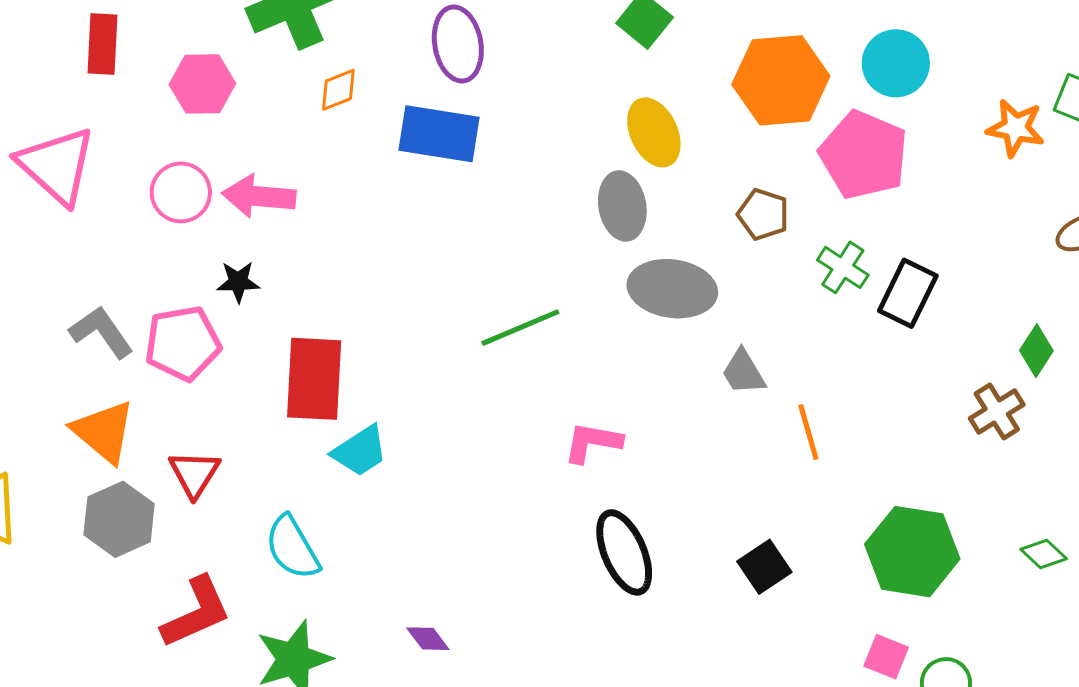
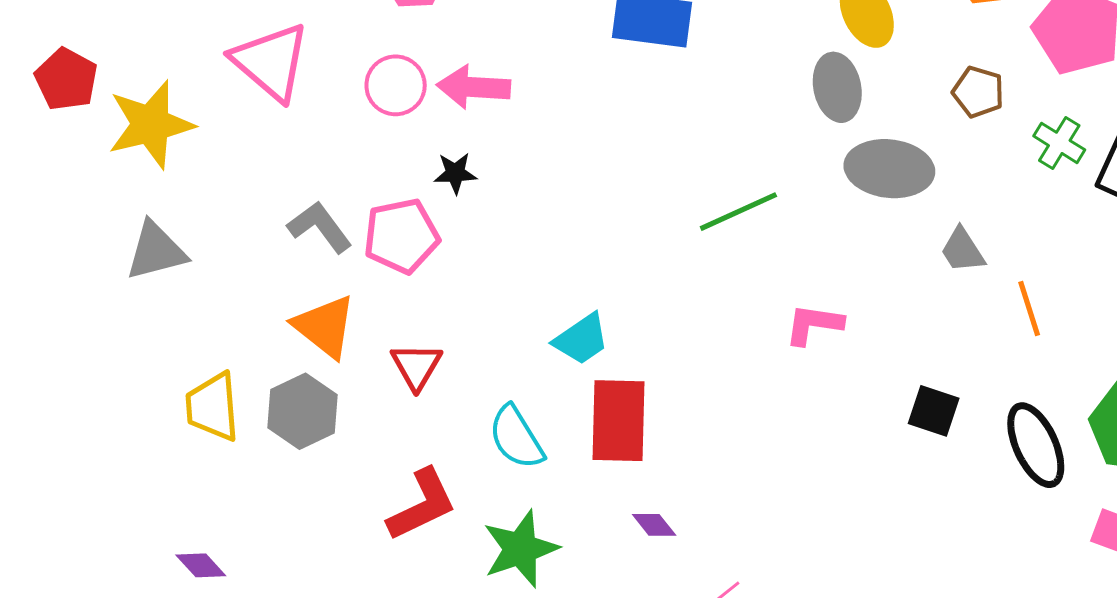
red rectangle: (314, 379) -> (618, 421), moved
gray hexagon: (119, 519) -> (302, 411), moved
black ellipse: (624, 552) -> (1036, 445), moved
black square: (764, 567) -> (934, 411), moved, turned -36

